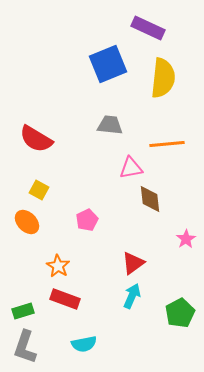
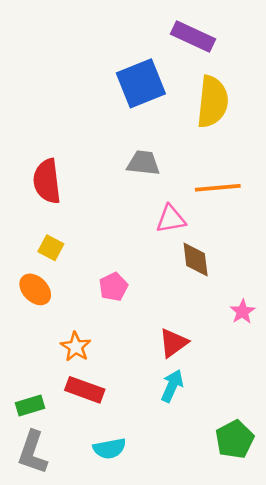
red semicircle: (36, 139) -> (47, 181), turned 52
green pentagon: (180, 313) -> (235, 439), moved

